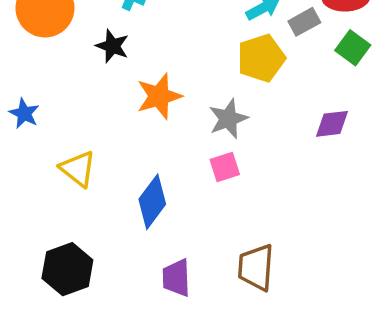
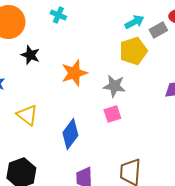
black star: (112, 46) -> (30, 55), moved
gray star: (228, 119) -> (114, 86), turned 30

